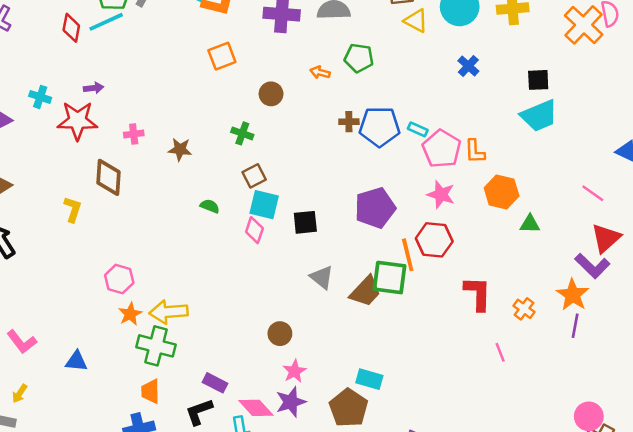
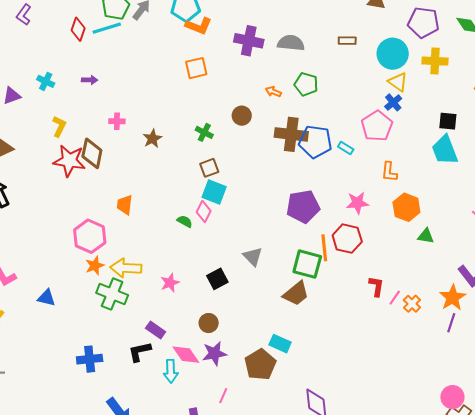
yellow triangle: (416, 21) -> (398, 82), moved
brown circle: (271, 94) -> (242, 116), moved
cyan trapezoid: (539, 116) -> (445, 150), turned 84
red star: (77, 121) -> (69, 161), moved
brown cross: (349, 122) -> (291, 134), size x2.0
brown star: (180, 149) -> (152, 139), turned 30
pink pentagon: (442, 149) -> (377, 126), moved
pink star: (441, 194) -> (357, 203), turned -30
green semicircle: (210, 206) -> (185, 221), moved
yellow L-shape: (73, 209) -> (59, 126), moved
black square: (305, 222) -> (217, 279), moved, turned -30
pink hexagon: (119, 279) -> (90, 236), size x1.4
brown trapezoid: (366, 291) -> (296, 294), moved
red L-shape: (478, 293) -> (376, 286), size x0.7
brown circle: (280, 334) -> (209, 323), moved
pink line: (500, 352) -> (395, 298), moved, turned 49
pink star: (294, 371) -> (170, 283), moved
orange trapezoid: (150, 391) -> (125, 205), moved

